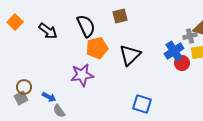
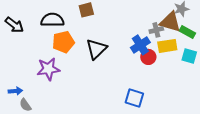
black semicircle: (86, 26) -> (52, 20), turned -65
blue arrow: (49, 97) -> (15, 91), turned -32
blue square: (142, 104) -> (134, 98), moved

